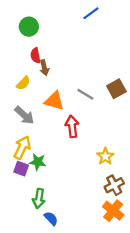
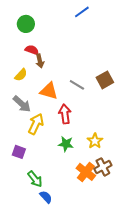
red semicircle: (35, 55) -> (32, 50), turned 120
yellow arrow: (22, 147) -> (36, 124), moved
green star: (38, 162) -> (66, 144), moved
green arrow: (39, 198) -> (35, 179), turned -48
orange cross: (113, 211) -> (86, 172), moved

